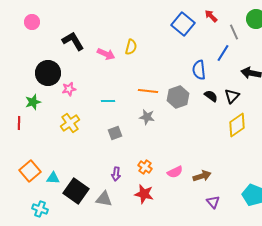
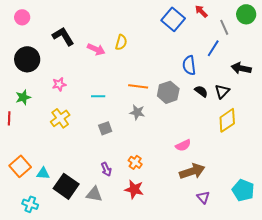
black circle: (48, 73) -> (27, 59), moved
pink semicircle: (175, 172) -> (183, 145), moved
purple arrow: (116, 174) -> (106, 169), turned -32
brown arrow: (202, 176) -> (192, 171), size x1.4

